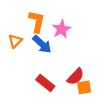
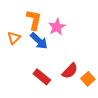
orange square: (84, 87) -> (88, 79), moved, turned -32

